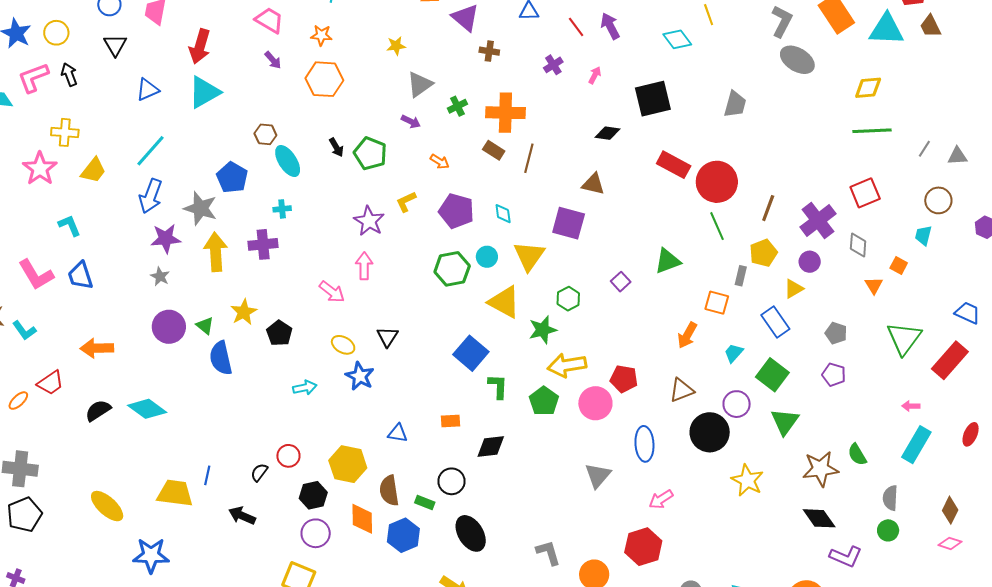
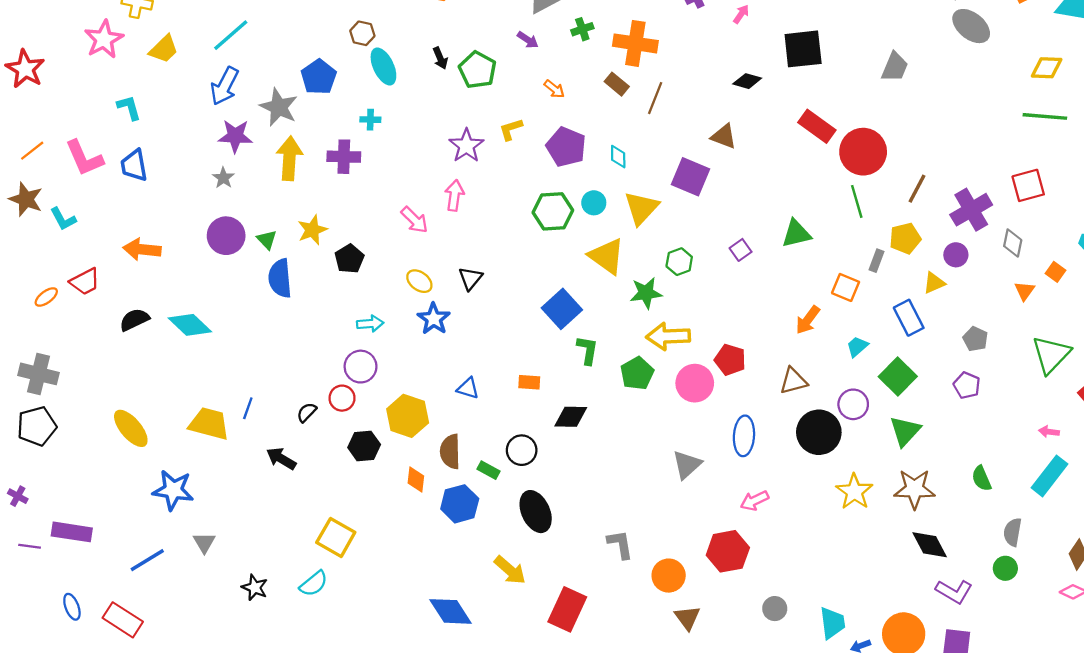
brown star: (821, 469) -> (914, 489), moved
orange diamond: (362, 519) -> (416, 479), size x0.7
purple circle: (316, 533) -> (361, 367), moved

